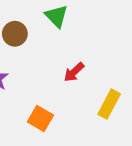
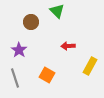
red arrow: (74, 72) -> (68, 46), turned 40

